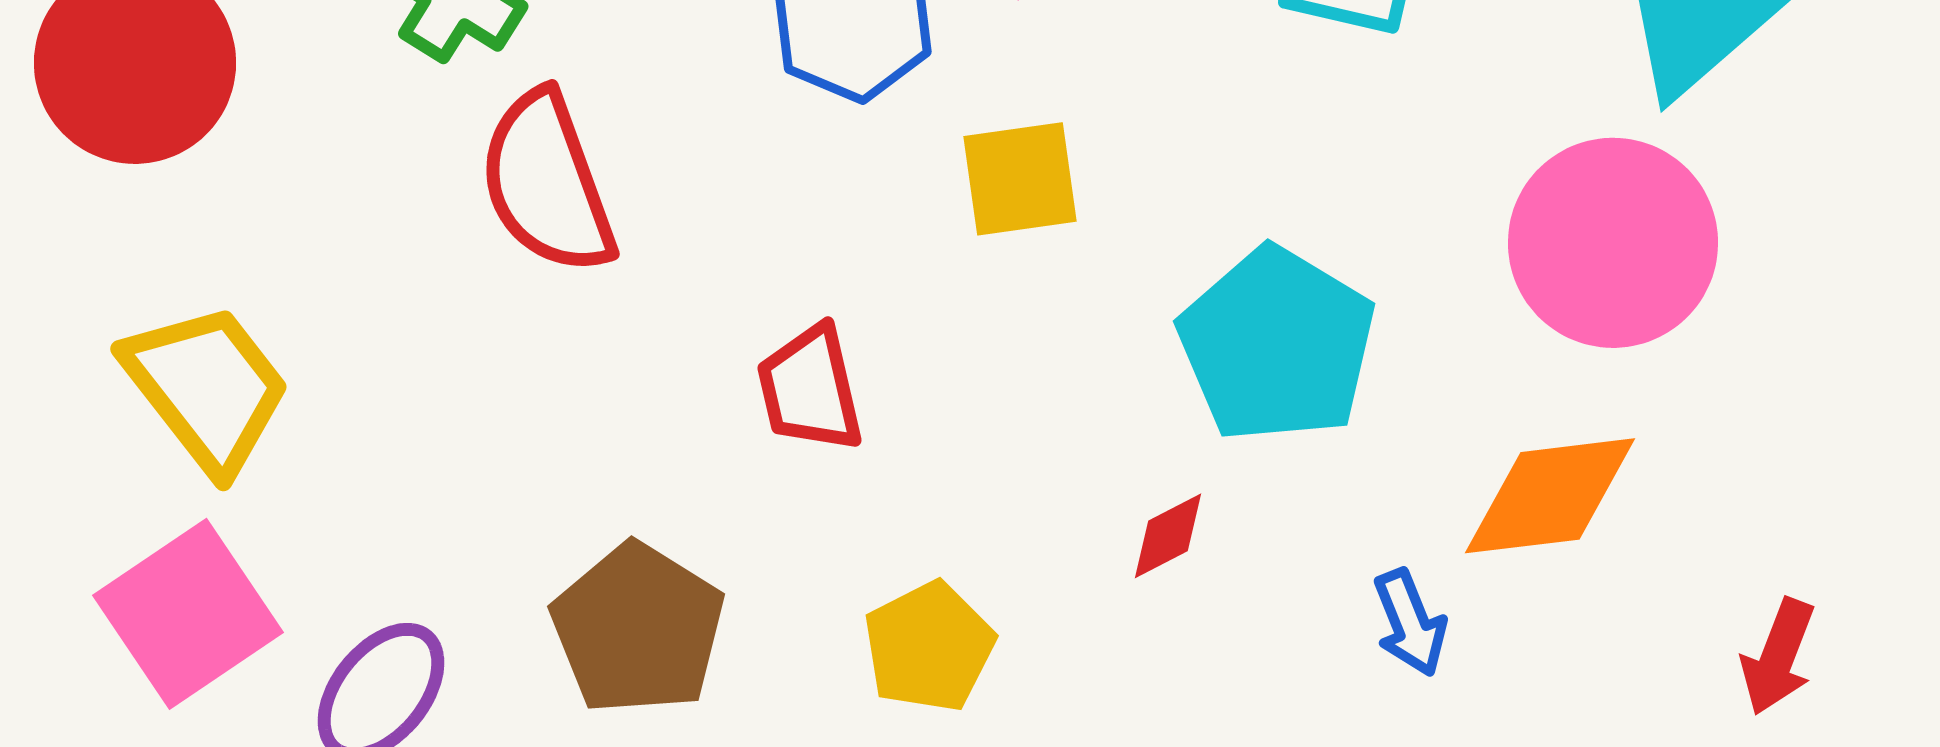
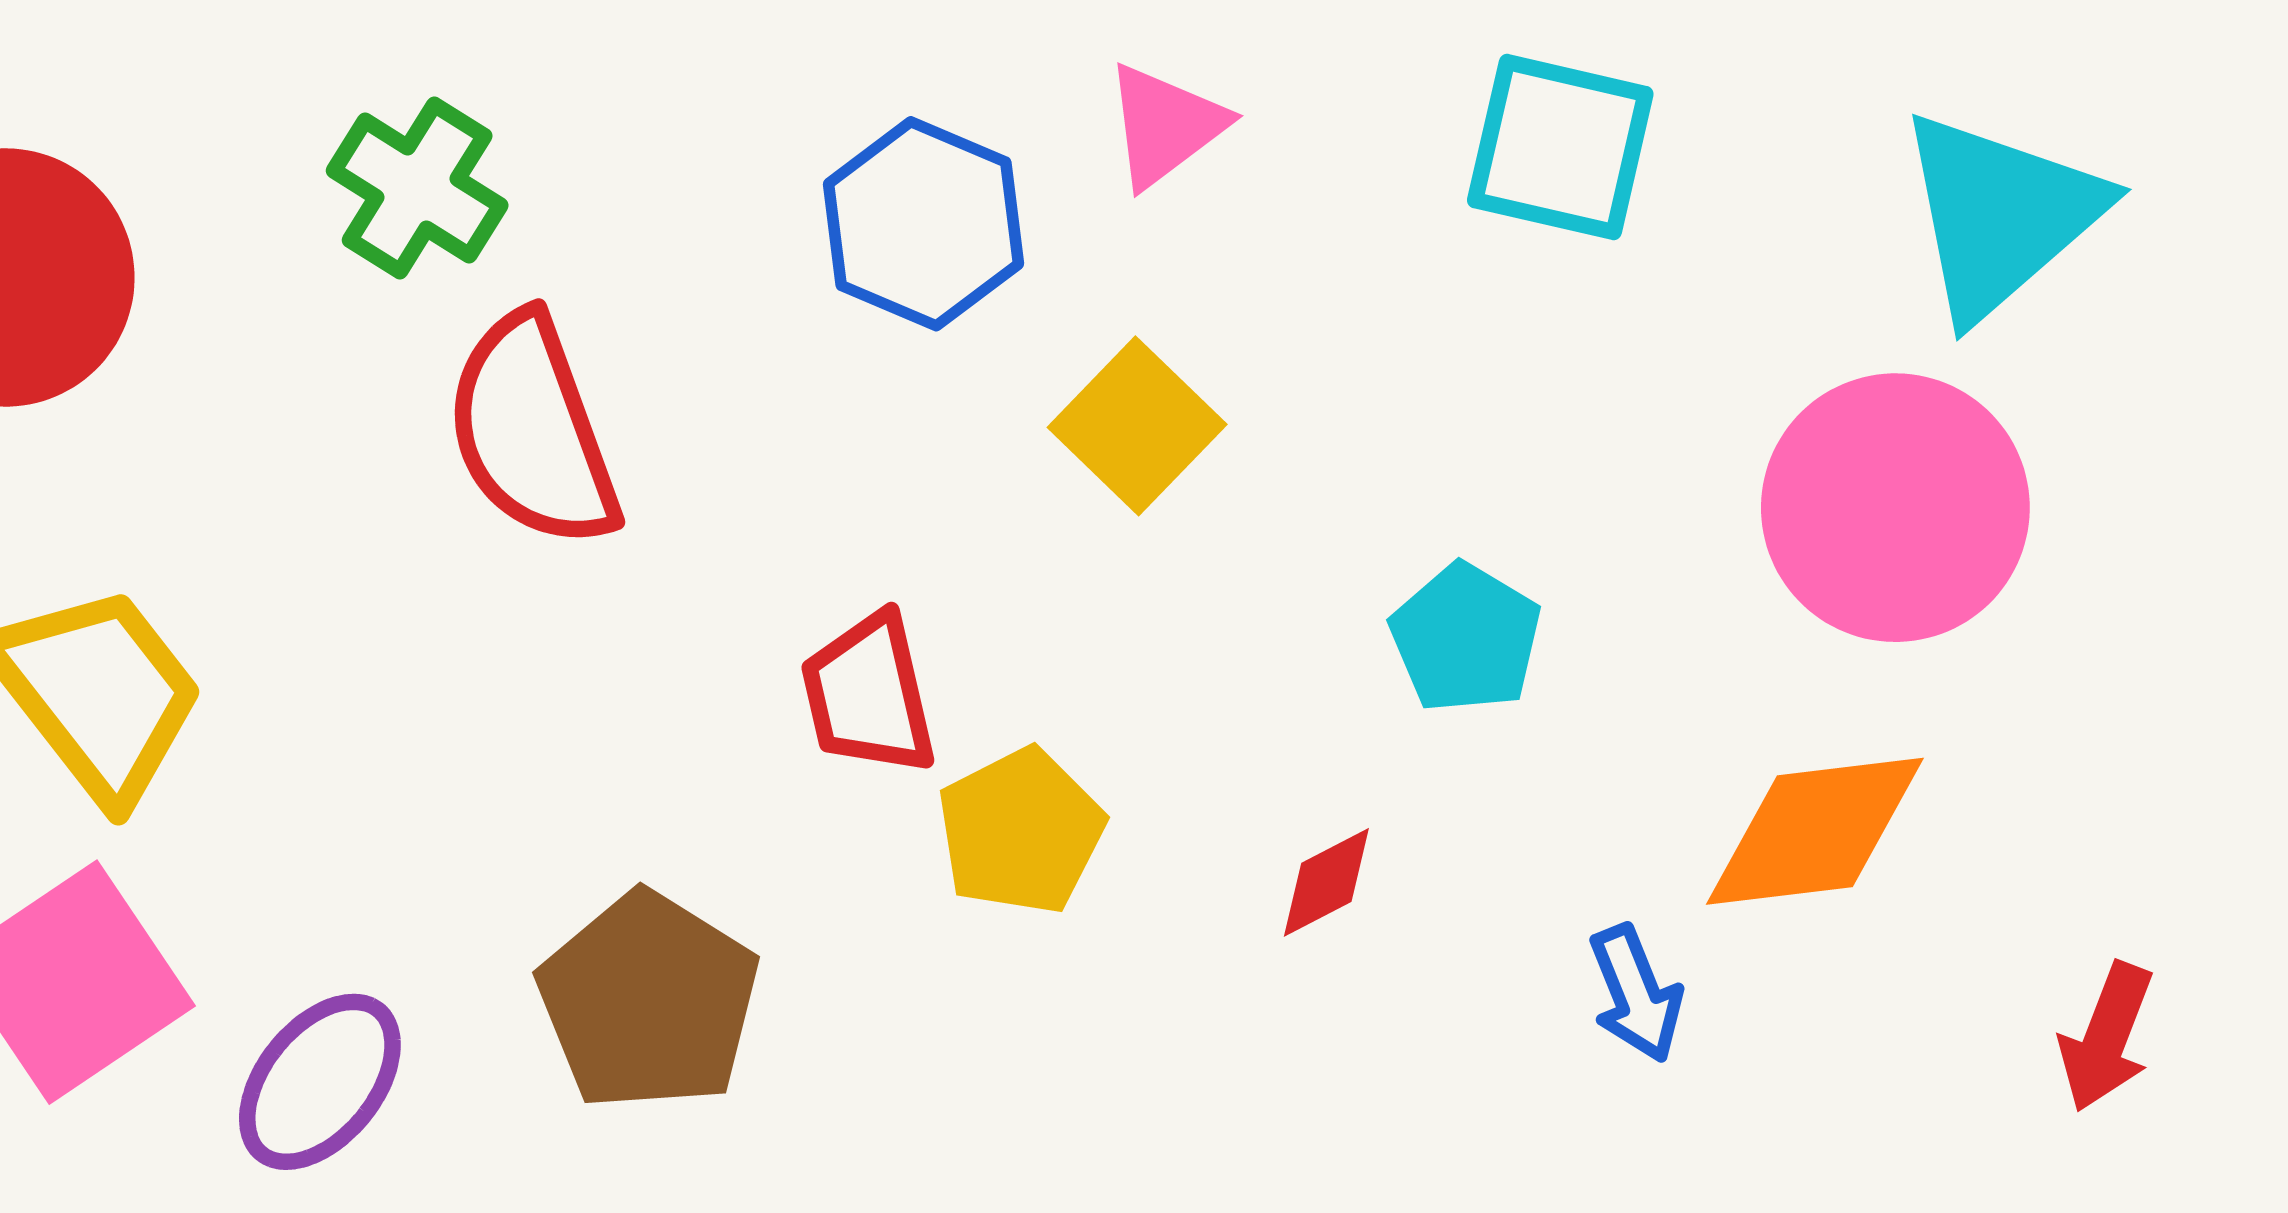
yellow square: (1020, 179) -> (1137, 426), turned -38
cyan pentagon: (1277, 345) -> (1466, 638), size x0.6
yellow pentagon: (929, 647) -> (1021, 831), moved

